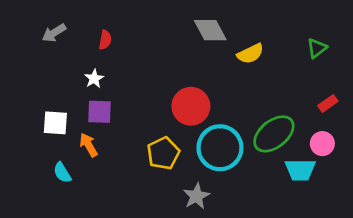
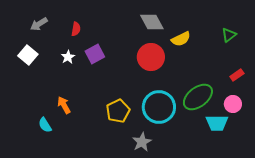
red circle: (191, 106) -> (151, 57), moved
purple square: (100, 112) -> (95, 54), moved, turned -30
white square: (55, 123) -> (28, 55), moved, turned 36

